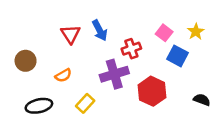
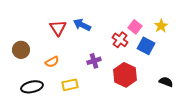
blue arrow: (100, 30) -> (82, 25), turned 144
red cross: (131, 49) -> (120, 40), moved, turned -35
purple cross: (114, 74) -> (94, 61), size x0.6
yellow rectangle: (85, 103) -> (70, 85), turned 35

